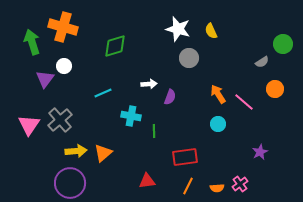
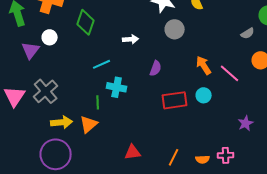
green diamond: (115, 46) -> (86, 22), moved, turned -55
white arrow: (149, 84) -> (131, 39), moved
cyan line: (103, 93) -> (102, 64), moved
green line: (154, 131) -> (98, 102), moved
red rectangle: (185, 157) -> (175, 100), moved
pink cross: (240, 184) -> (226, 155), turned 35

